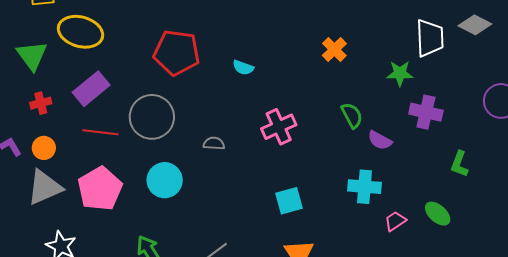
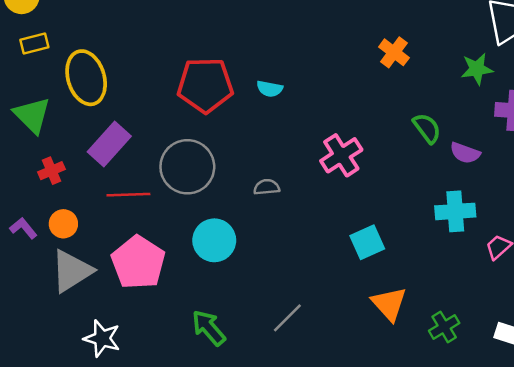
yellow ellipse: (81, 32) -> (86, 78), turned 66
cyan semicircle: (243, 68) -> (270, 89), moved

